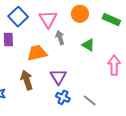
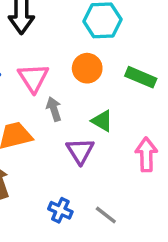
purple triangle: (58, 77) -> (80, 151), moved

